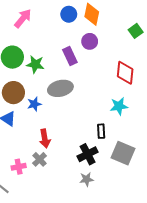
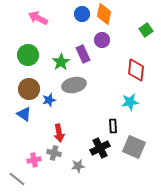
pink arrow: (23, 18) -> (38, 18), turned -102
green star: (35, 64) -> (61, 62), moved, turned 30
gray cross: (40, 159) -> (54, 153), turned -32
gray star: (87, 179) -> (78, 166), moved

